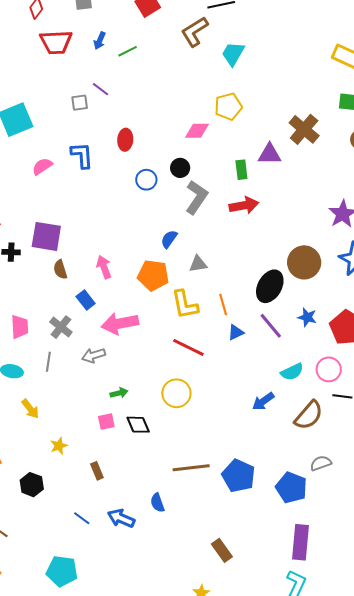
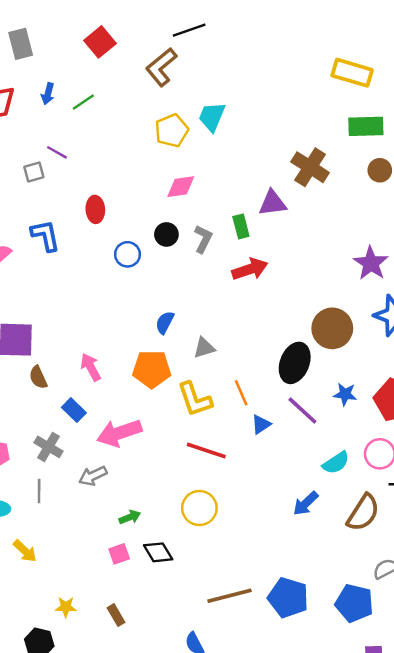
cyan trapezoid: (233, 54) -> (212, 117), moved
yellow pentagon: (228, 107) -> (172, 131), moved
gray L-shape: (197, 197) -> (203, 239), moved, size x0.7
yellow star: (59, 446) -> (66, 607), moved, turned 30

